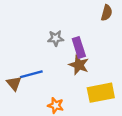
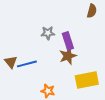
brown star: (79, 65) -> (68, 56), turned 30
brown triangle: (14, 83) -> (11, 62), moved

